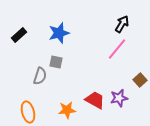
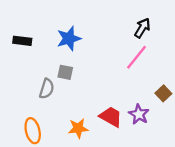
black rectangle: (19, 35) -> (22, 41), turned 49
purple star: (119, 98) -> (139, 114), turned -30

